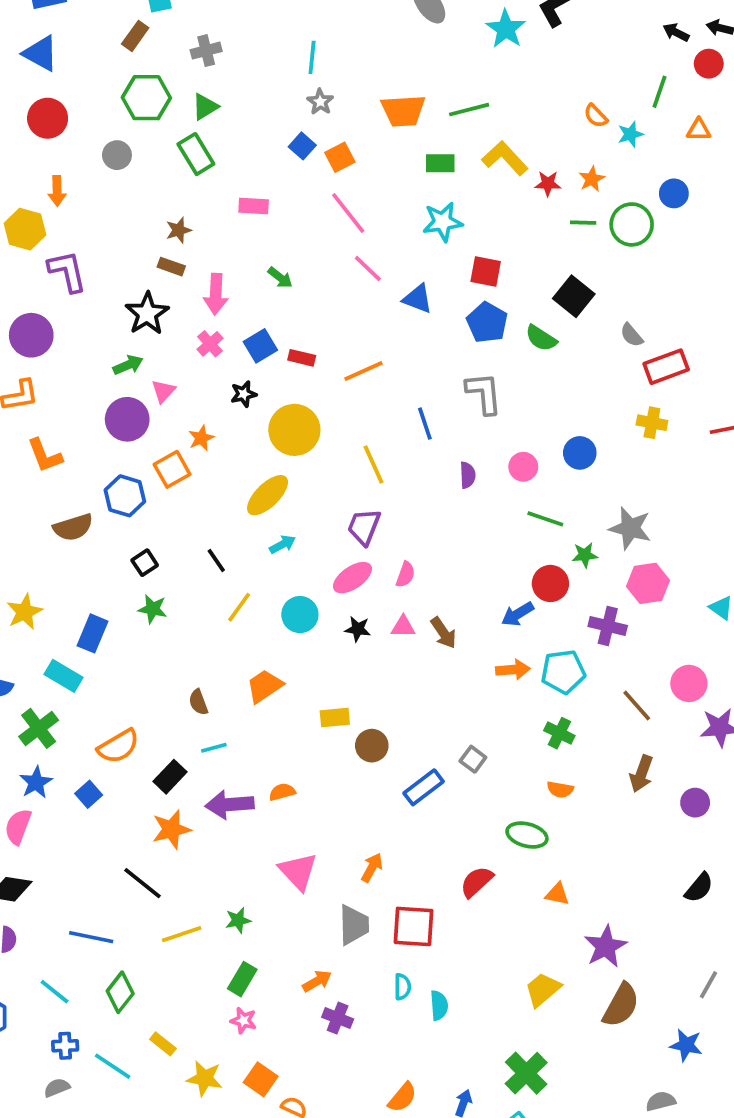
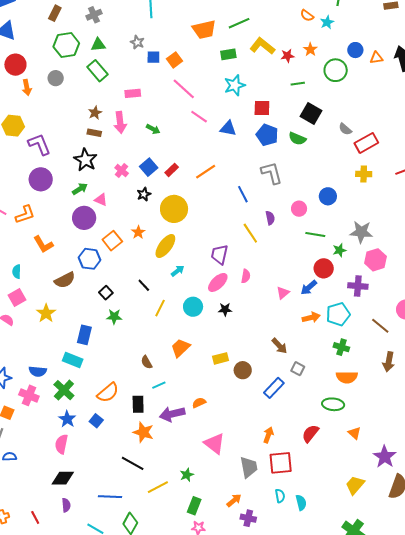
gray star: (320, 102) -> (137, 42), moved
green triangle: (205, 107) -> (98, 45), turned 35
orange triangle: (699, 130) -> (376, 58), moved
blue square: (302, 146) -> (153, 57), turned -32
orange arrow: (57, 191) -> (27, 87), moved
green line: (583, 223) -> (298, 84), moved
pink arrow: (216, 294) -> (120, 122), moved
purple circle: (31, 335) -> (41, 179), moved
red rectangle: (302, 358) -> (172, 170), turned -48
pink triangle: (163, 391) -> (101, 200), turned -40
orange star: (201, 438) -> (138, 232), moved
yellow line: (374, 464) -> (250, 233), moved
yellow star: (25, 612) -> (46, 313), moved
pink triangle: (403, 627) -> (283, 293), moved, turned -32
brown arrow: (443, 633) -> (279, 346), moved
black rectangle: (170, 777) -> (138, 404), turned -36
orange semicircle: (560, 789) -> (347, 377), size x1.5
orange star: (171, 829) -> (143, 432), turned -30
orange arrow: (372, 868) -> (268, 435), moved
orange triangle: (557, 894) -> (354, 433), turned 40

